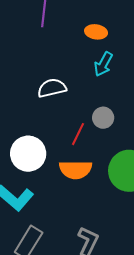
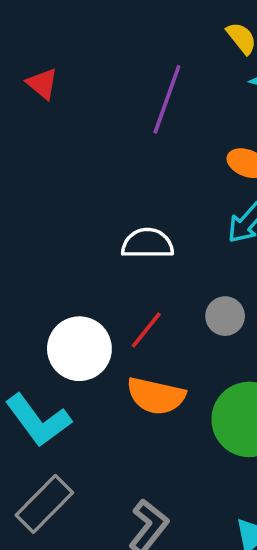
red line: (78, 134) -> (146, 330), moved

